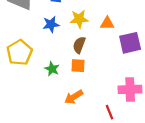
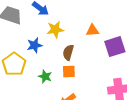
yellow star: (79, 19) -> (55, 29), moved
blue star: (51, 24) -> (35, 45), moved

